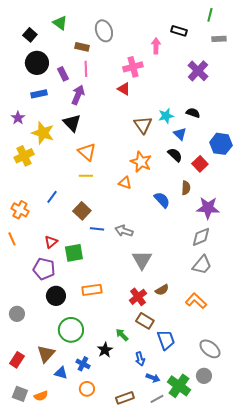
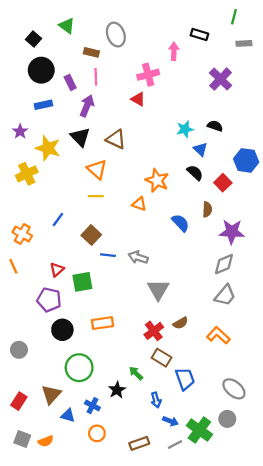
brown triangle: (143, 125) -> (116, 139), moved, turned -30

